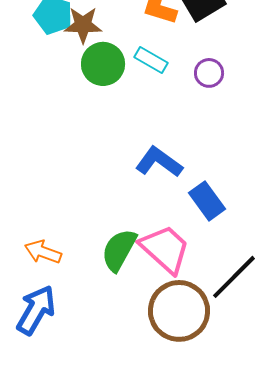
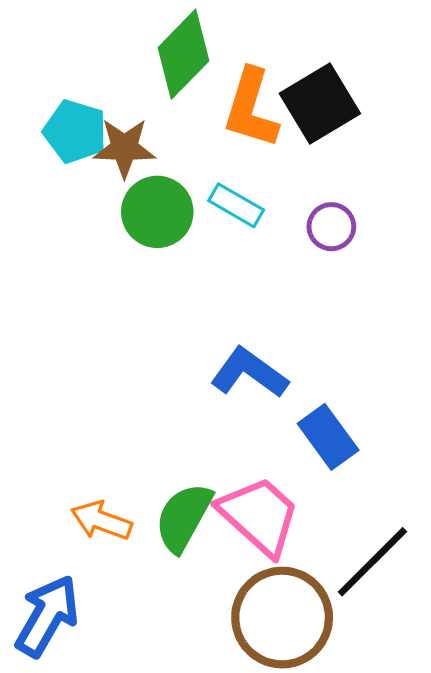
orange arrow: (43, 252) -> (101, 521), moved

